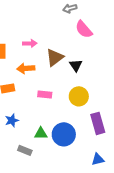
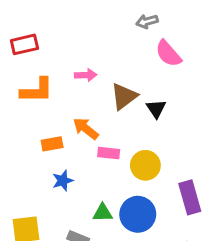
orange arrow: (26, 68) -> (86, 129), moved, turned 42
yellow circle: (79, 96) -> (145, 165), moved
blue star: (12, 120) -> (63, 181), moved

